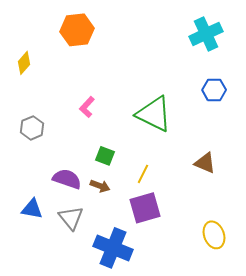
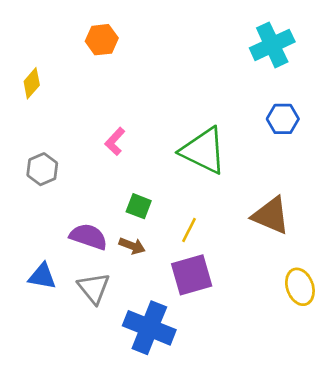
orange hexagon: (77, 30) -> (102, 40), size x0.7
brown triangle: (205, 163) -> (271, 215), size x1.4
yellow ellipse: (214, 235) -> (300, 287), moved

